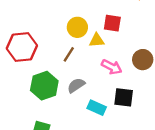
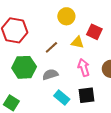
yellow circle: (77, 27) -> (66, 16), moved
pink arrow: (112, 67) -> (84, 68), turned -150
black square: (124, 97) -> (86, 95), turned -30

